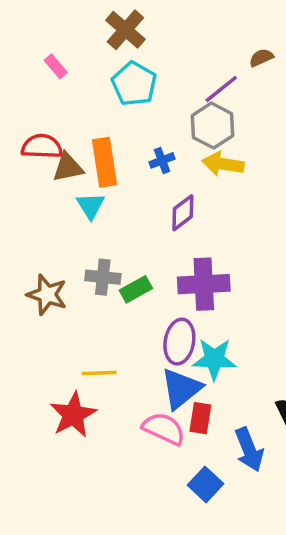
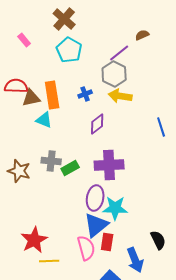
cyan triangle: (91, 206) -> (44, 120), turned -36
yellow line: (99, 373) -> (49, 261), moved
pink semicircle: (164, 429) -> (86, 248), turned 50

